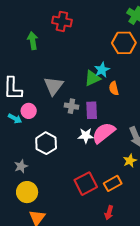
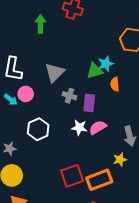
pink semicircle: (104, 133) -> (98, 127), size x0.7
orange rectangle: (113, 183) -> (99, 180), size x1.4

